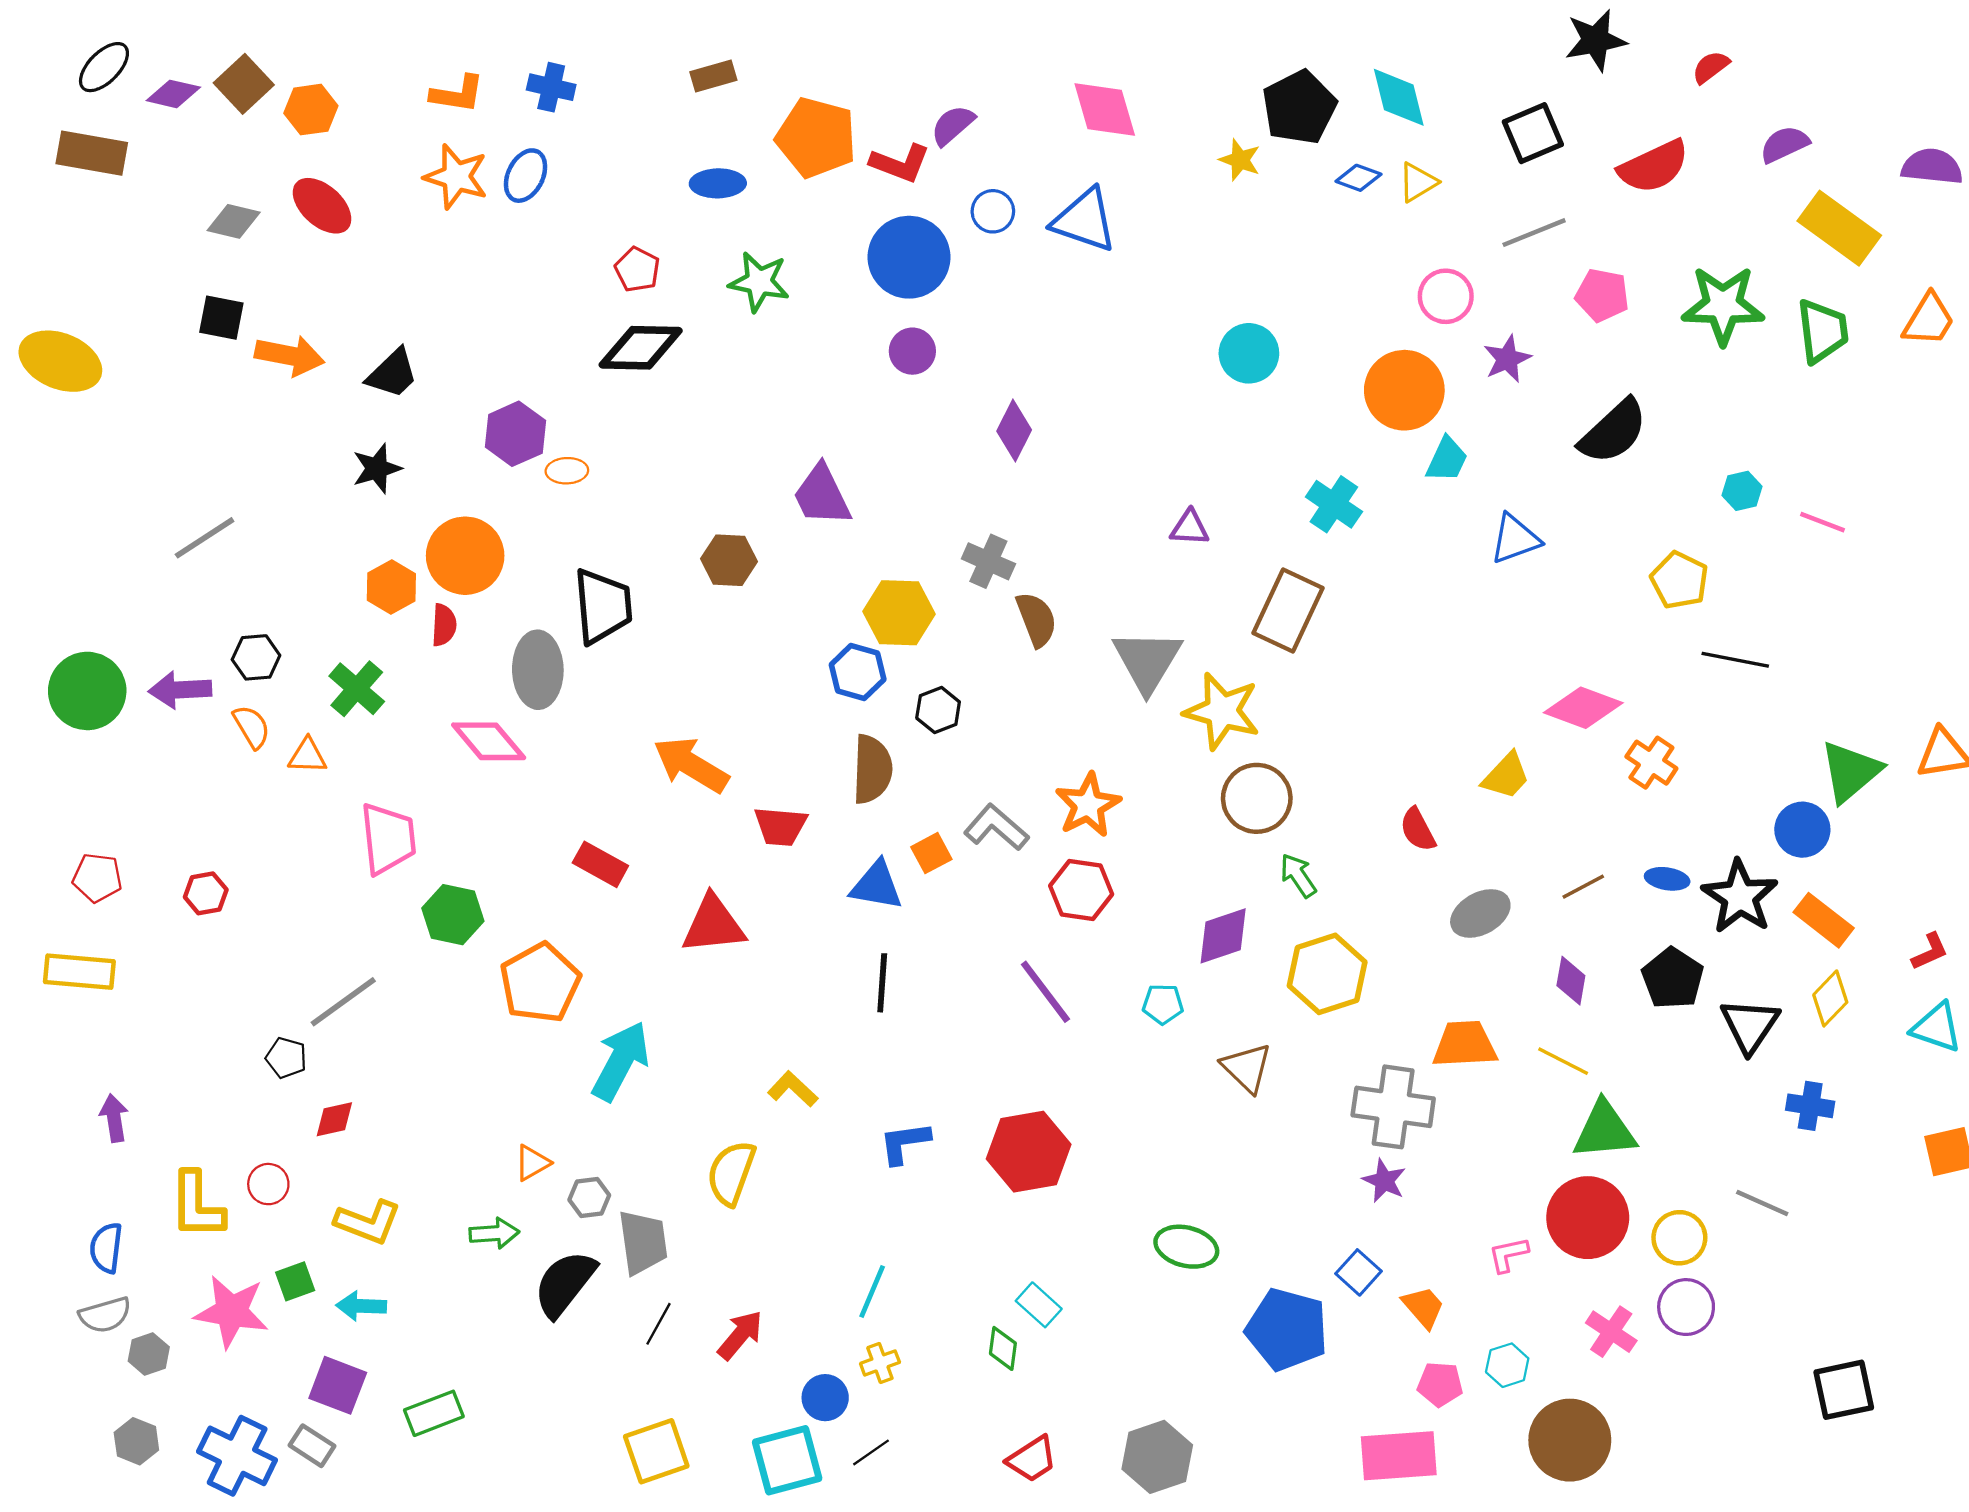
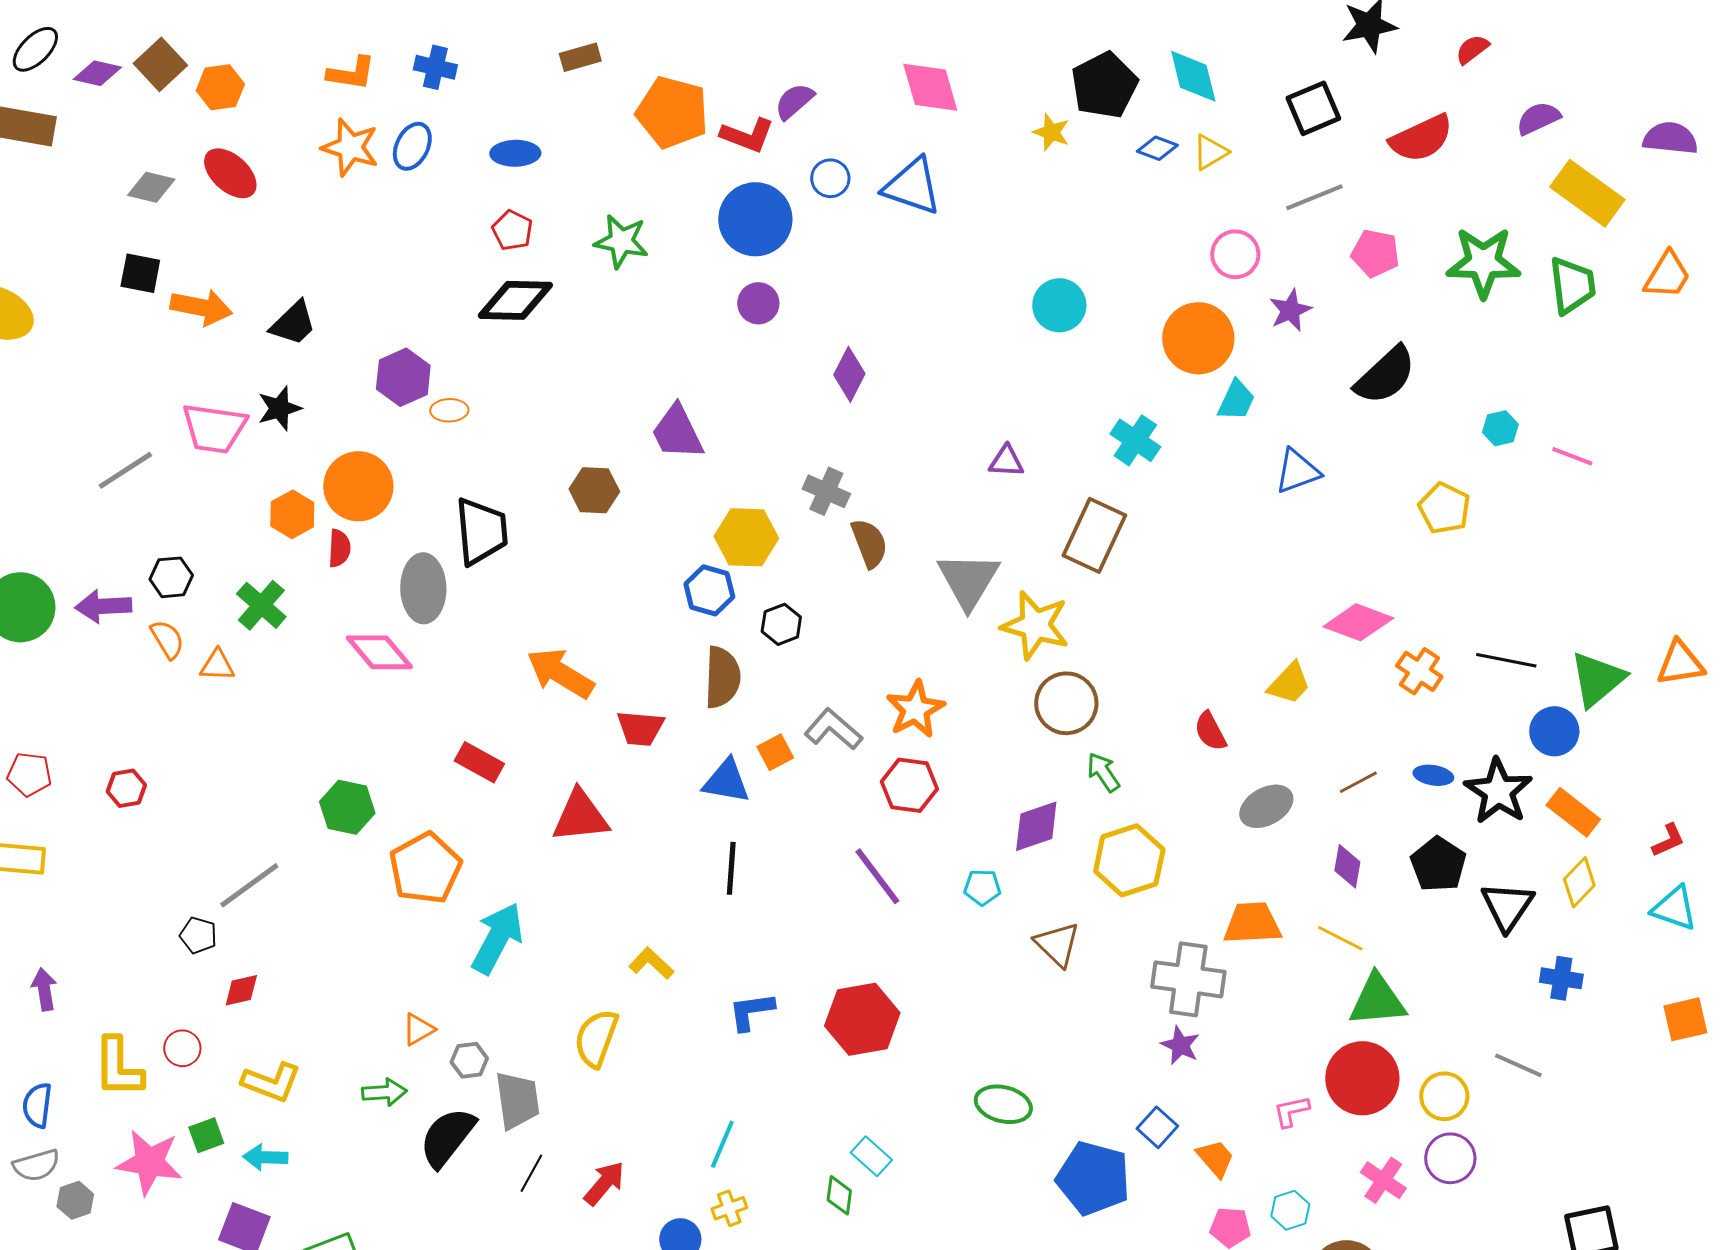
blue ellipse: (718, 183) -> (515, 153), moved
black line: (1735, 660) -> (1506, 660), moved
pink trapezoid: (388, 839) -> (214, 428), moved, turned 104

